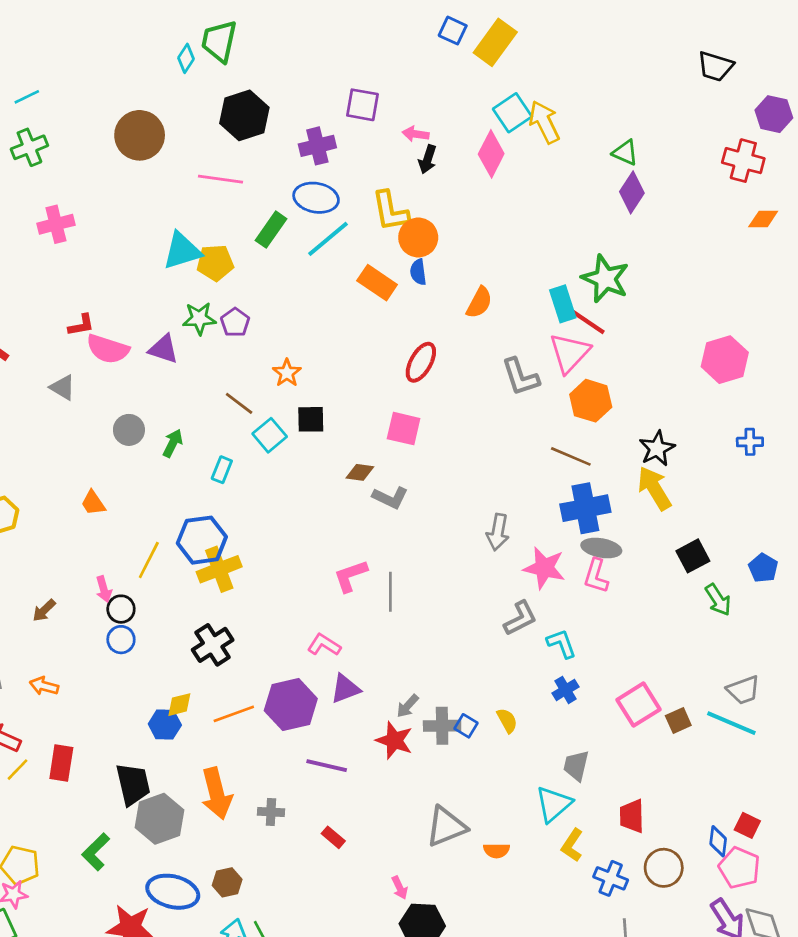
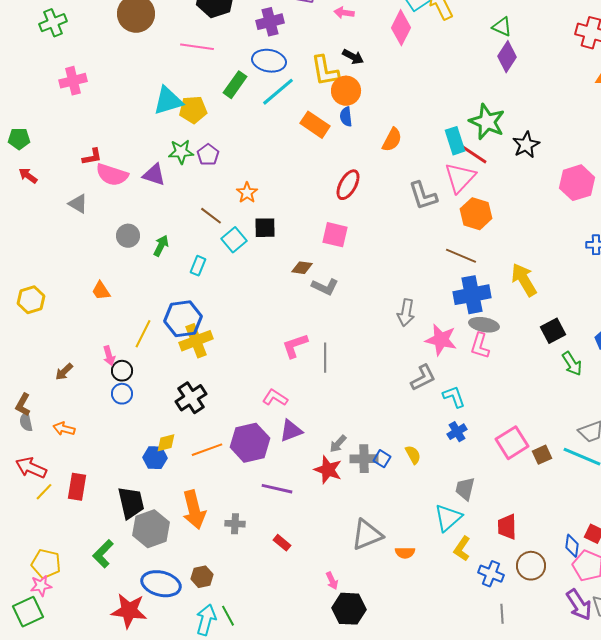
black arrow: (428, 159) -> (353, 57), moved, turned -80
black star: (657, 448) -> (526, 145), moved

